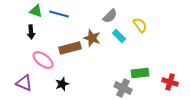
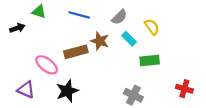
blue line: (59, 14) -> (79, 15), moved
black arrow: (31, 32) -> (17, 28), moved, turned -104
green rectangle: (140, 73) -> (150, 61), moved
black star: (62, 84) -> (67, 91), size x1.5

